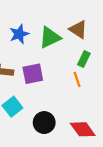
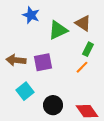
blue star: (19, 34) -> (31, 15), moved, turned -30
orange line: (77, 79) -> (82, 67), turned 64

